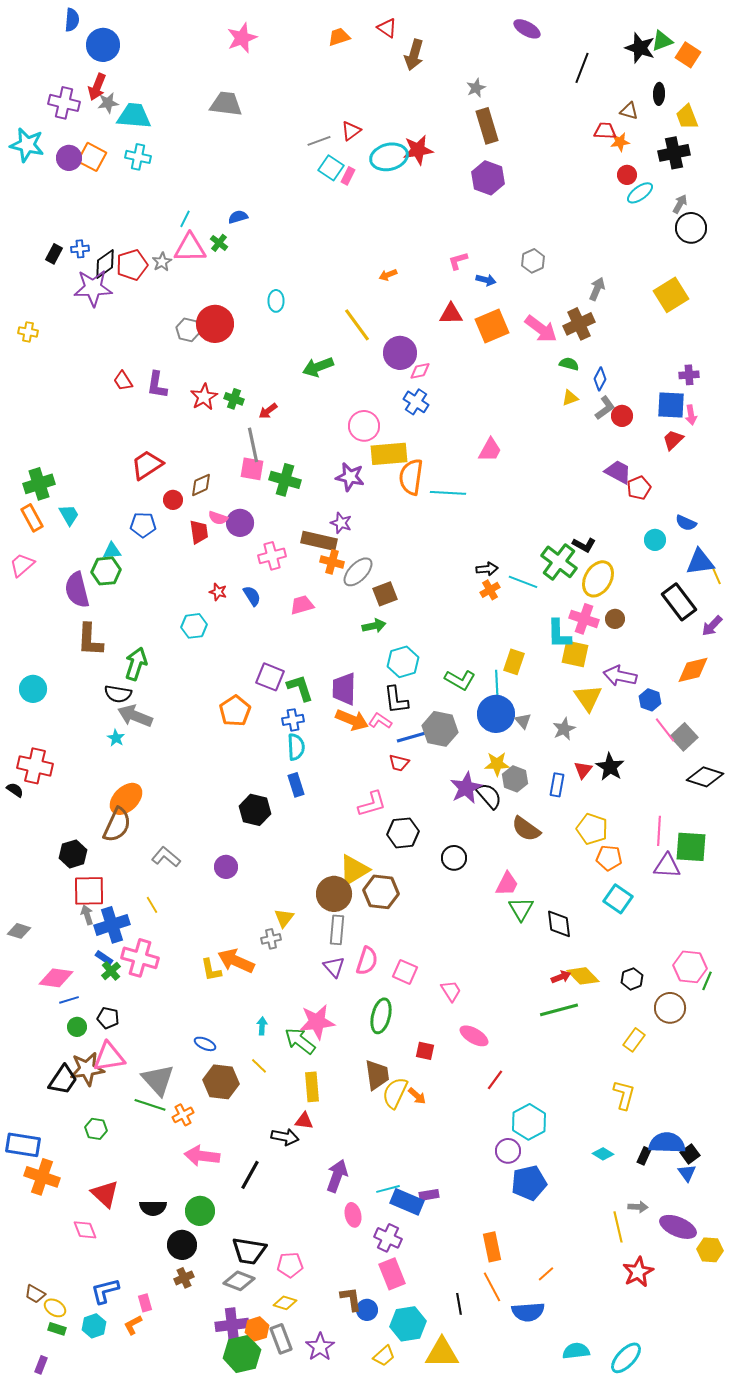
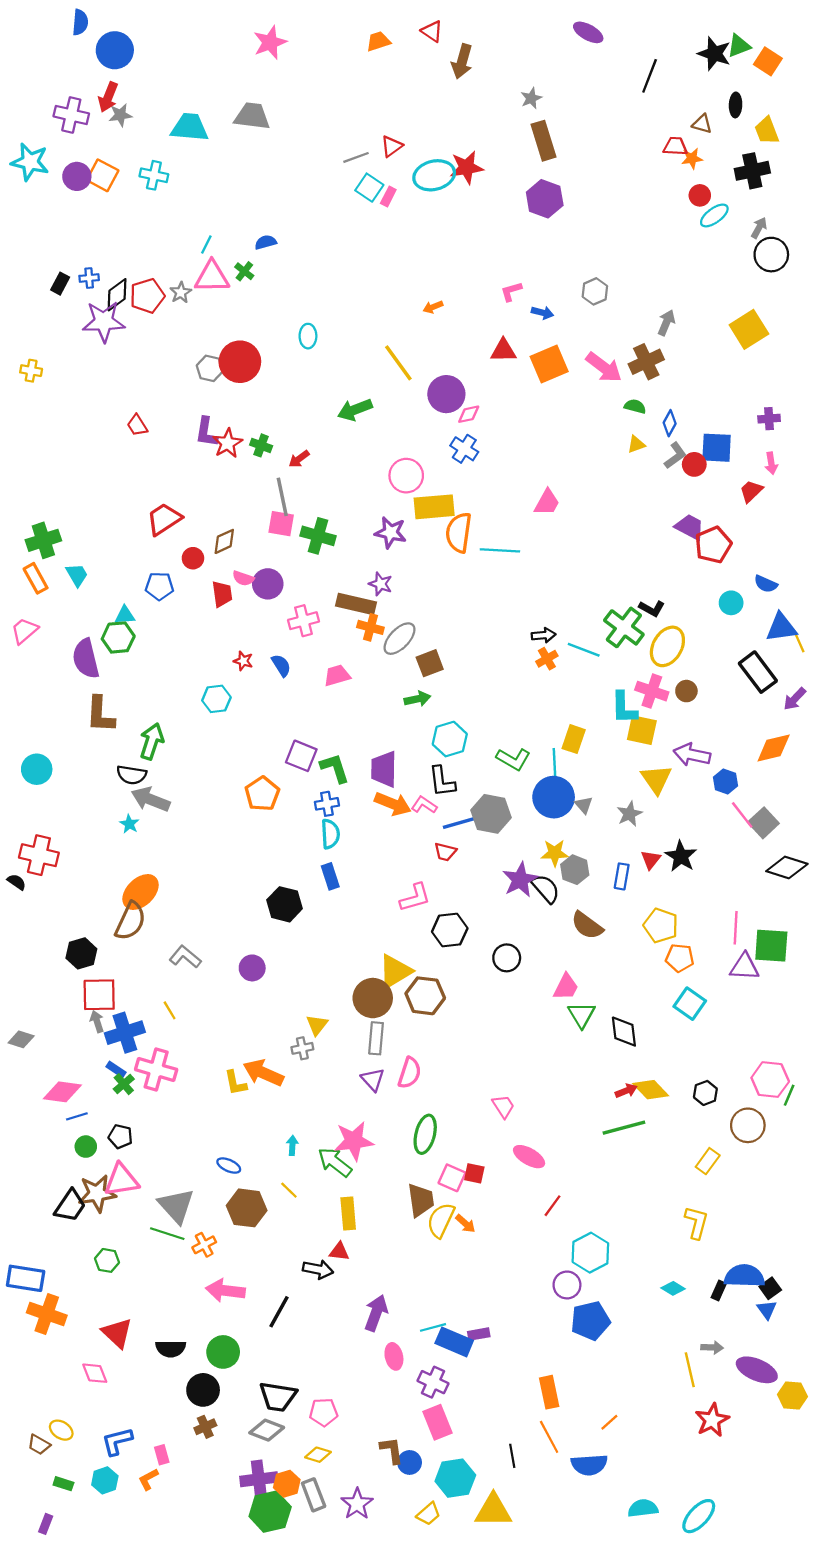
cyan trapezoid: (134, 116) -> (190, 127), moved
purple L-shape: (157, 385) -> (206, 432), moved
blue square: (671, 405) -> (717, 448), moved
red pentagon: (639, 488) -> (713, 545), size x1.4
pink square: (405, 972) -> (452, 1178), moved
yellow ellipse: (55, 1308) -> (61, 1430), moved

